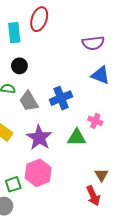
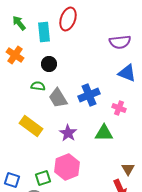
pink cross: (95, 121) -> (119, 108), moved
purple star: (39, 138) -> (68, 133), size x0.7

